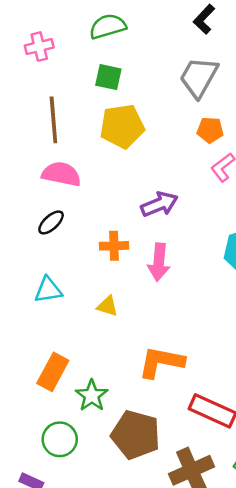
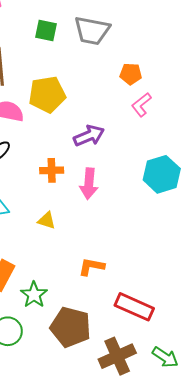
gray trapezoid: (199, 77) -> (92, 31), moved, turned -108
yellow pentagon: (122, 126) -> (47, 94), moved
orange L-shape: (161, 362) -> (91, 267), size x0.7

